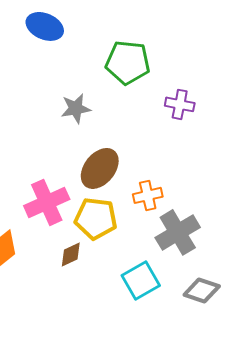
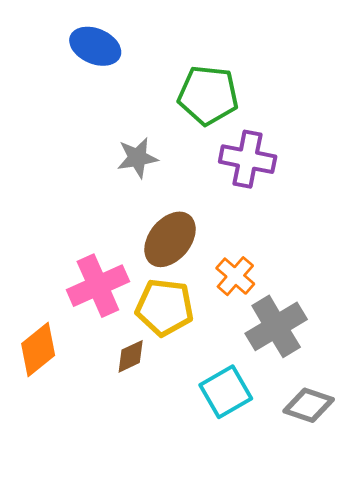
purple cross: (180, 104) -> (248, 159), moved, size x1.4
orange cross: (148, 195) -> (235, 276), turned -36

